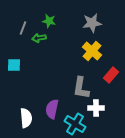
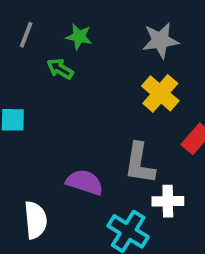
gray line: (23, 28) -> (26, 35), moved
green arrow: (39, 38) -> (60, 69), turned 40
purple semicircle: (52, 109) -> (85, 182), moved, turned 96

